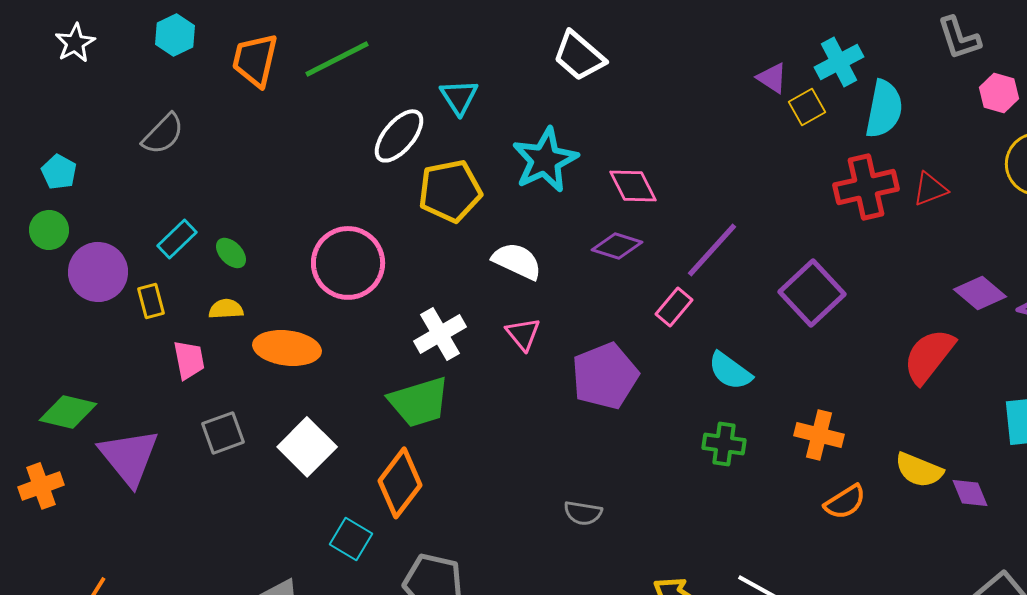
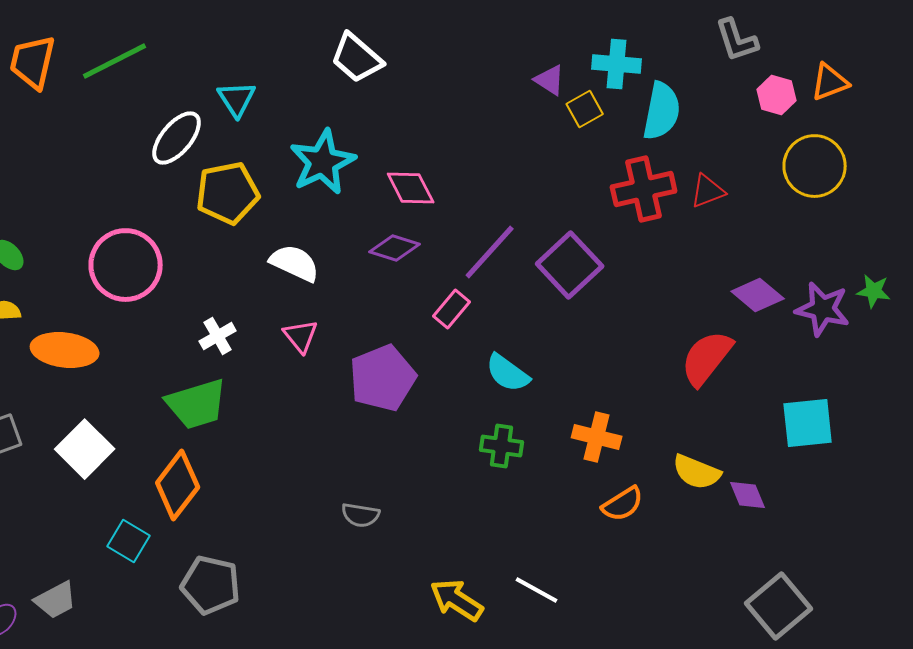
cyan cross: (839, 62) -> (617, 64), turned 33
purple square: (812, 293) -> (570, 265), moved
white cross: (440, 334) -> (218, 336), size x0.7

